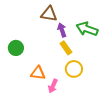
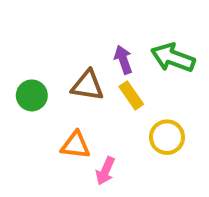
brown triangle: (49, 14) -> (87, 85), moved
yellow circle: (74, 69) -> (167, 137), moved

